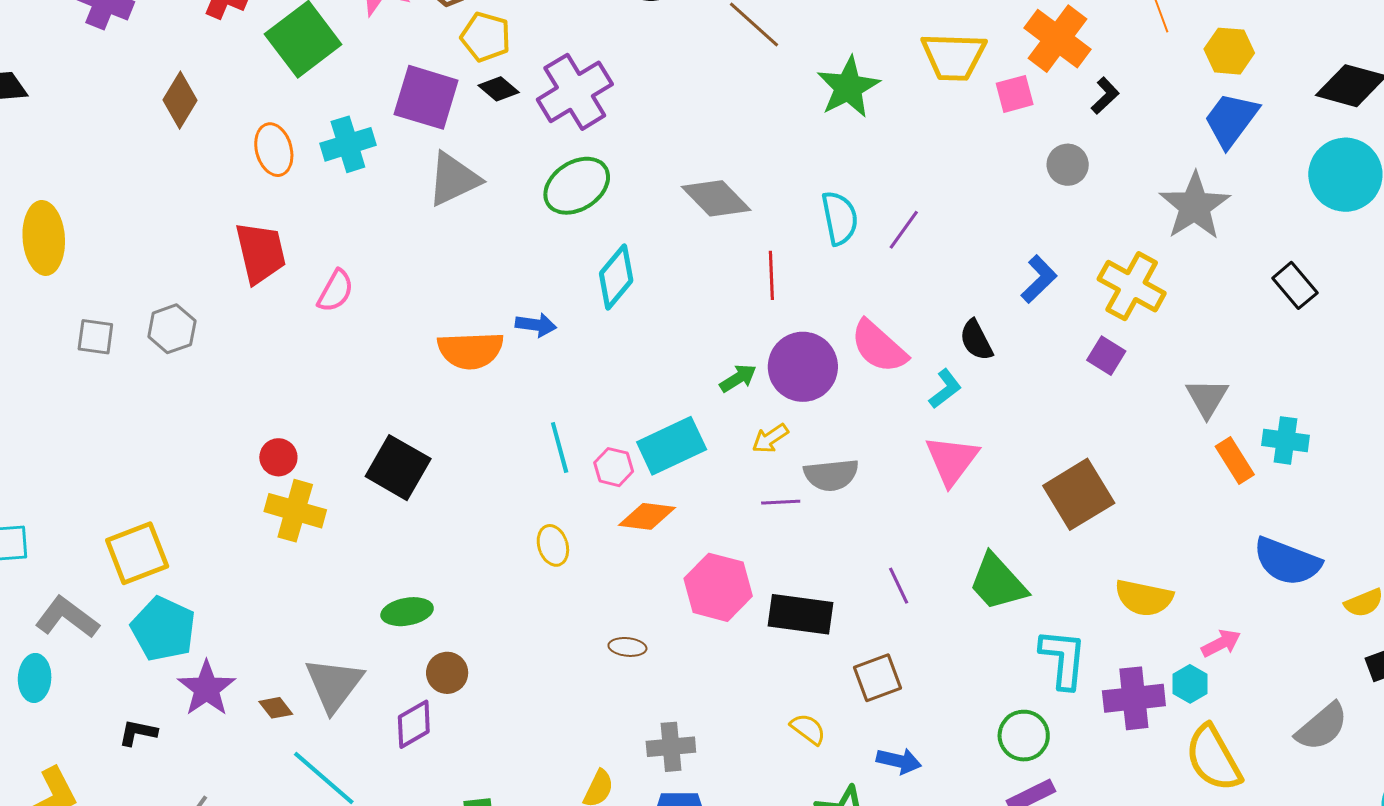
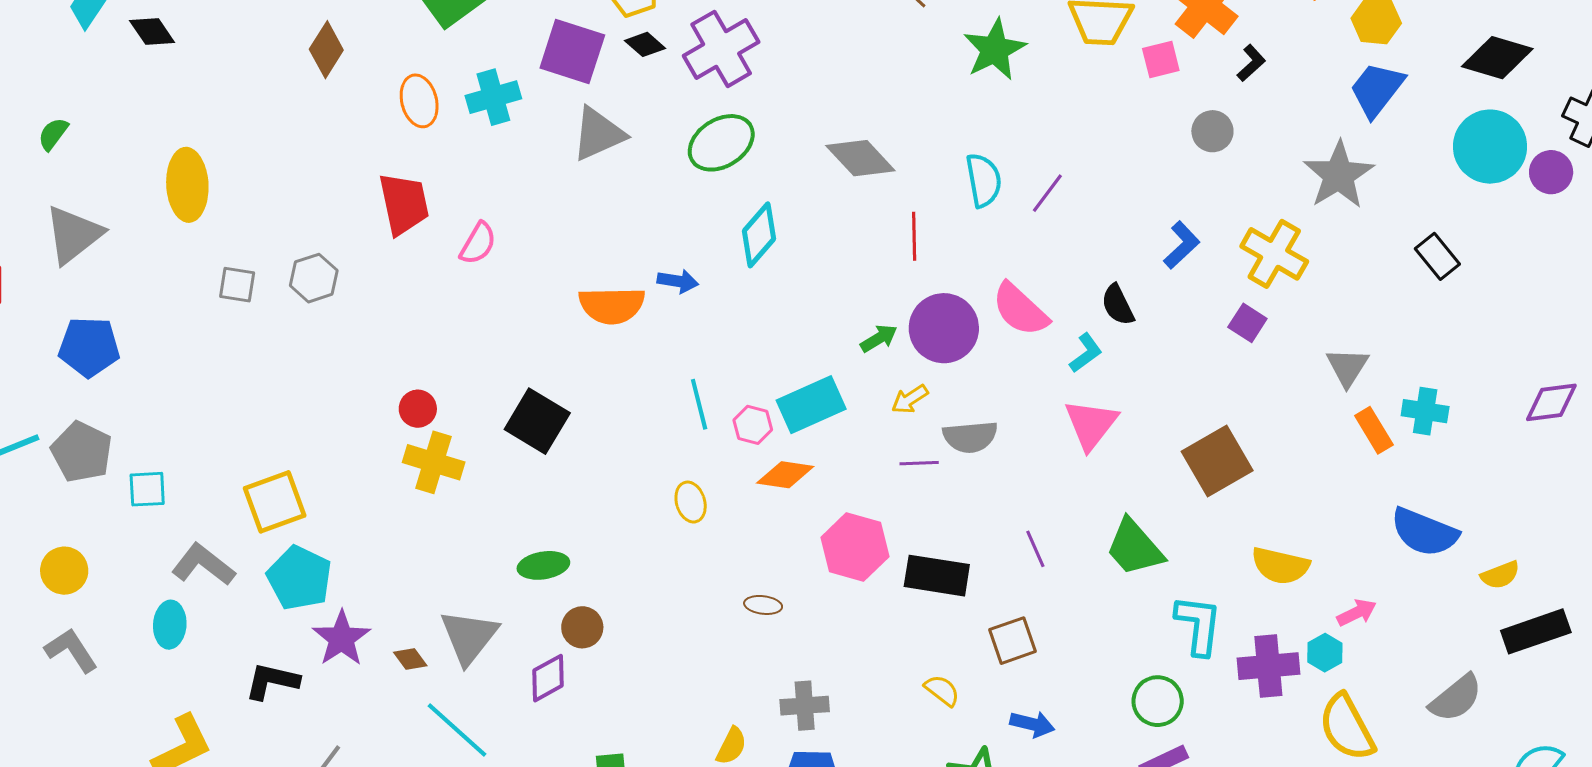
black L-shape: (138, 733) -> (272, 681), size x1.4

